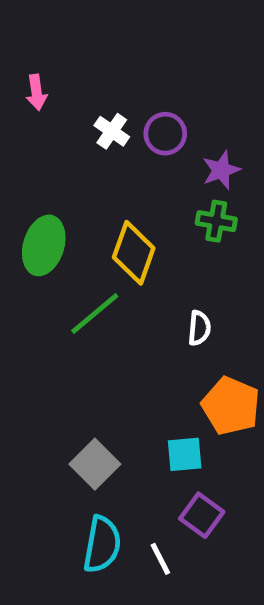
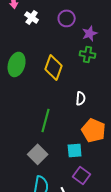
white cross: (112, 131) -> (32, 17), moved
green line: (95, 313) -> (46, 120), moved, turned -35

